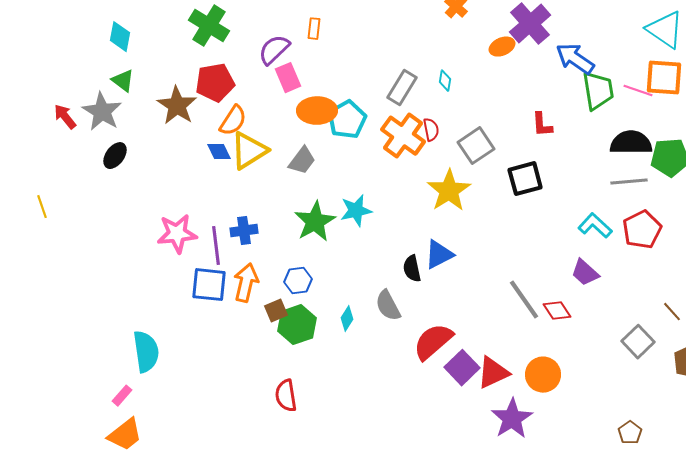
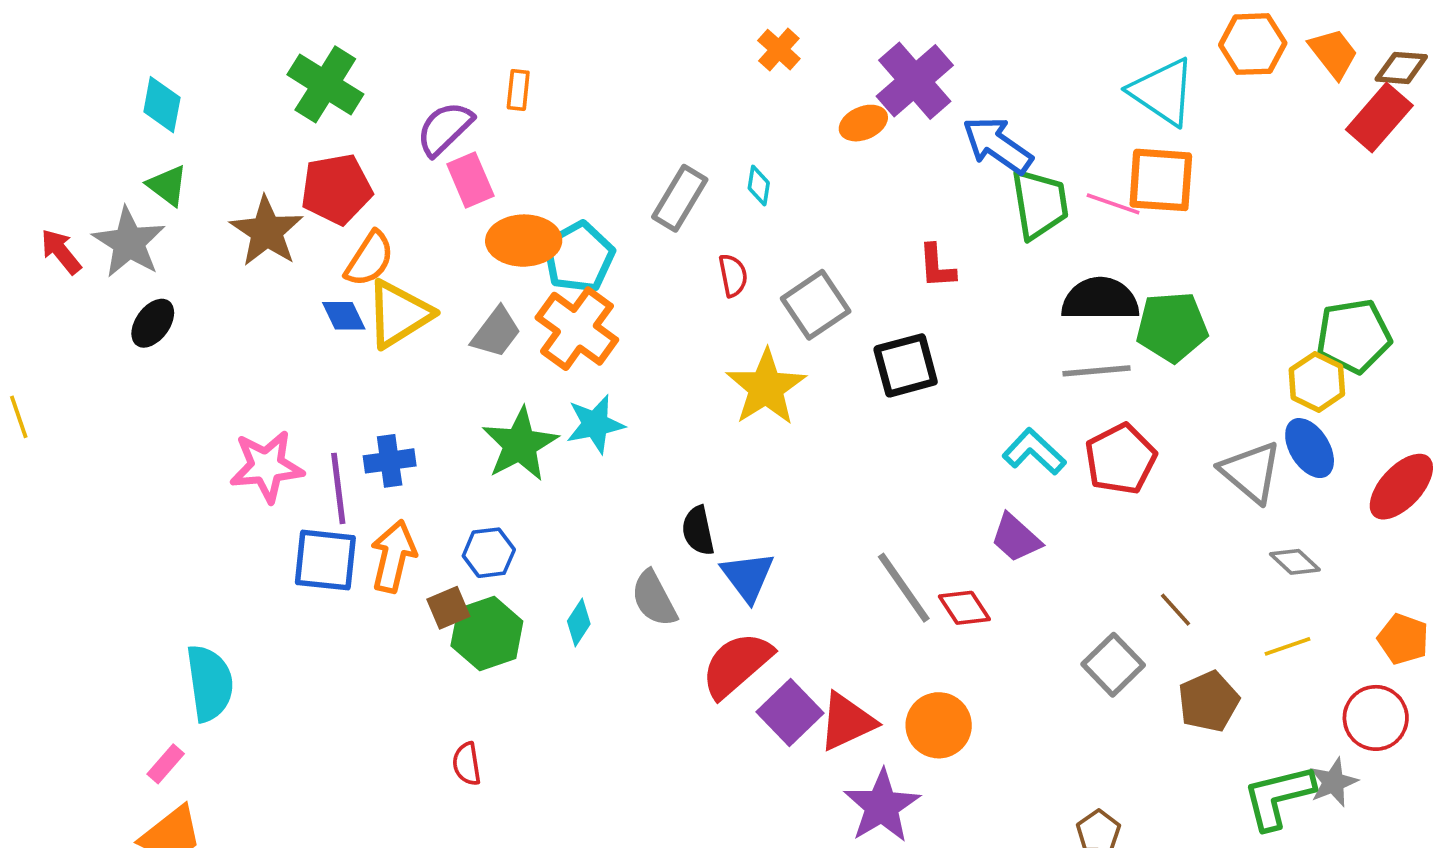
orange cross: (403, 136) -> (577, 329), moved
blue triangle: (439, 255) -> (748, 577), moved, turned -40
red semicircle: (286, 396) -> (467, 764), size x0.7

